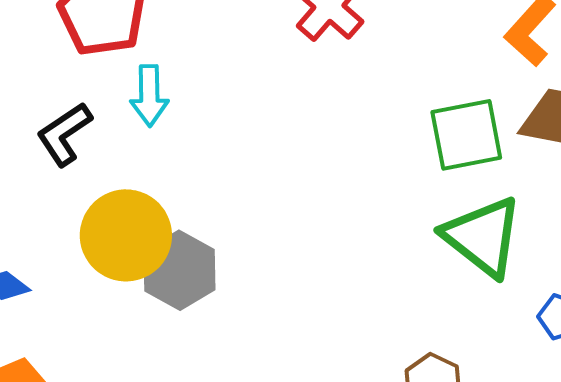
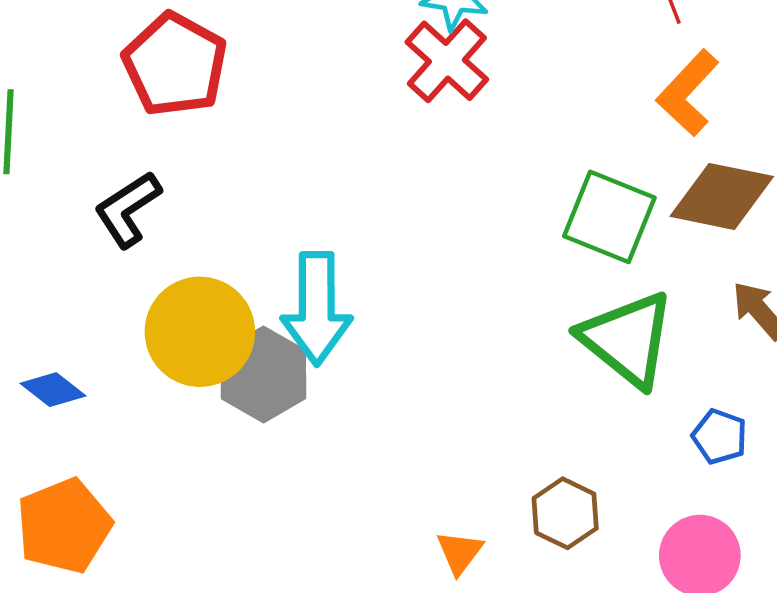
cyan arrow: (149, 96) -> (317, 308), moved, size x1.5
green square: (466, 135) -> (609, 217), turned 32

